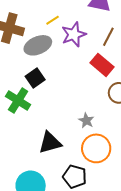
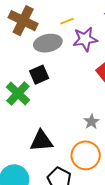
gray star: (86, 121) -> (92, 122), moved

